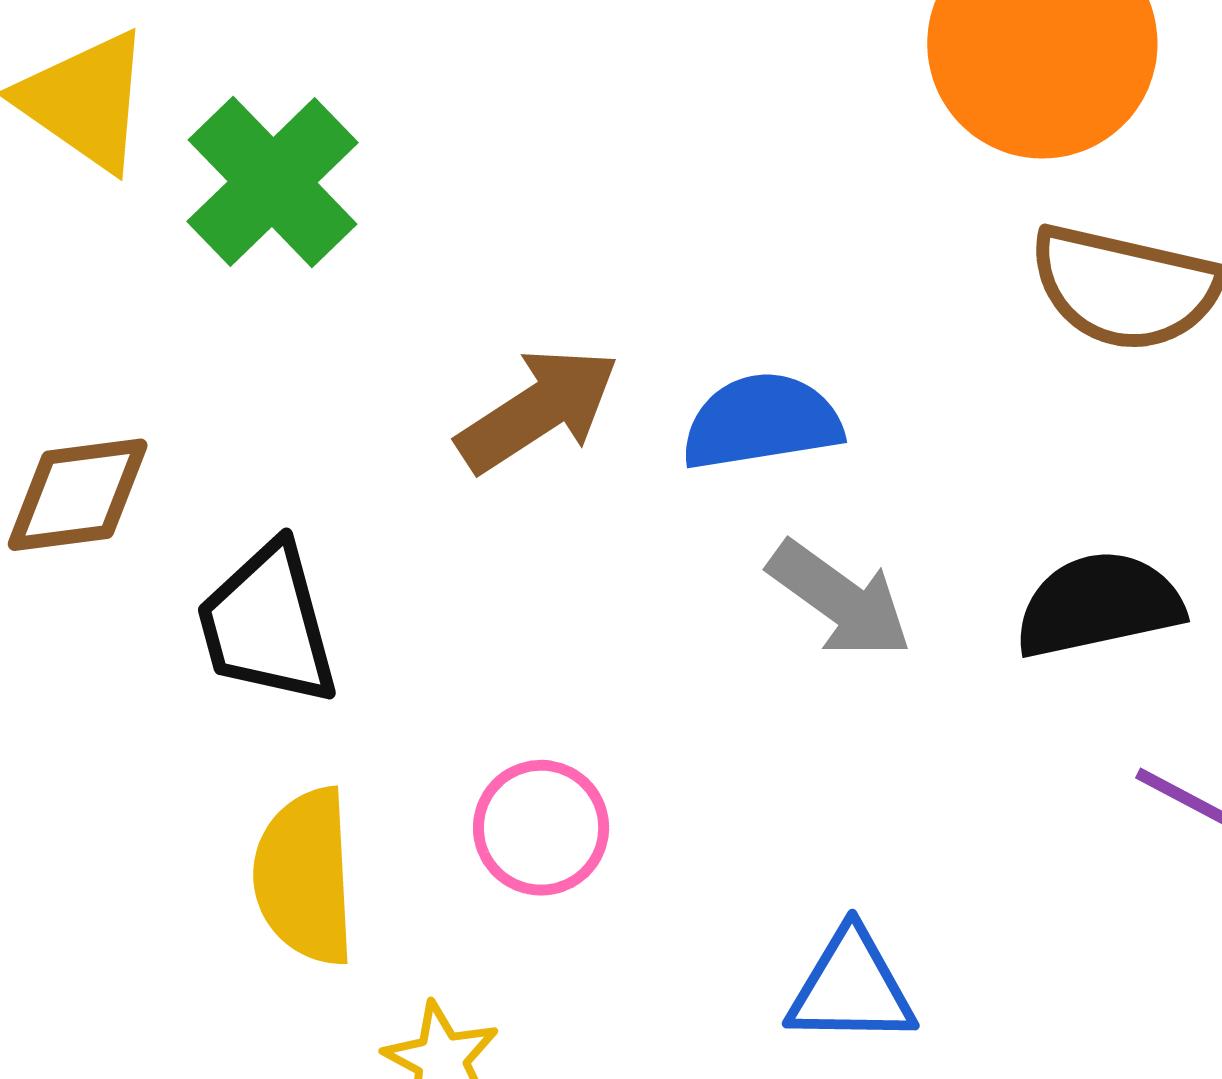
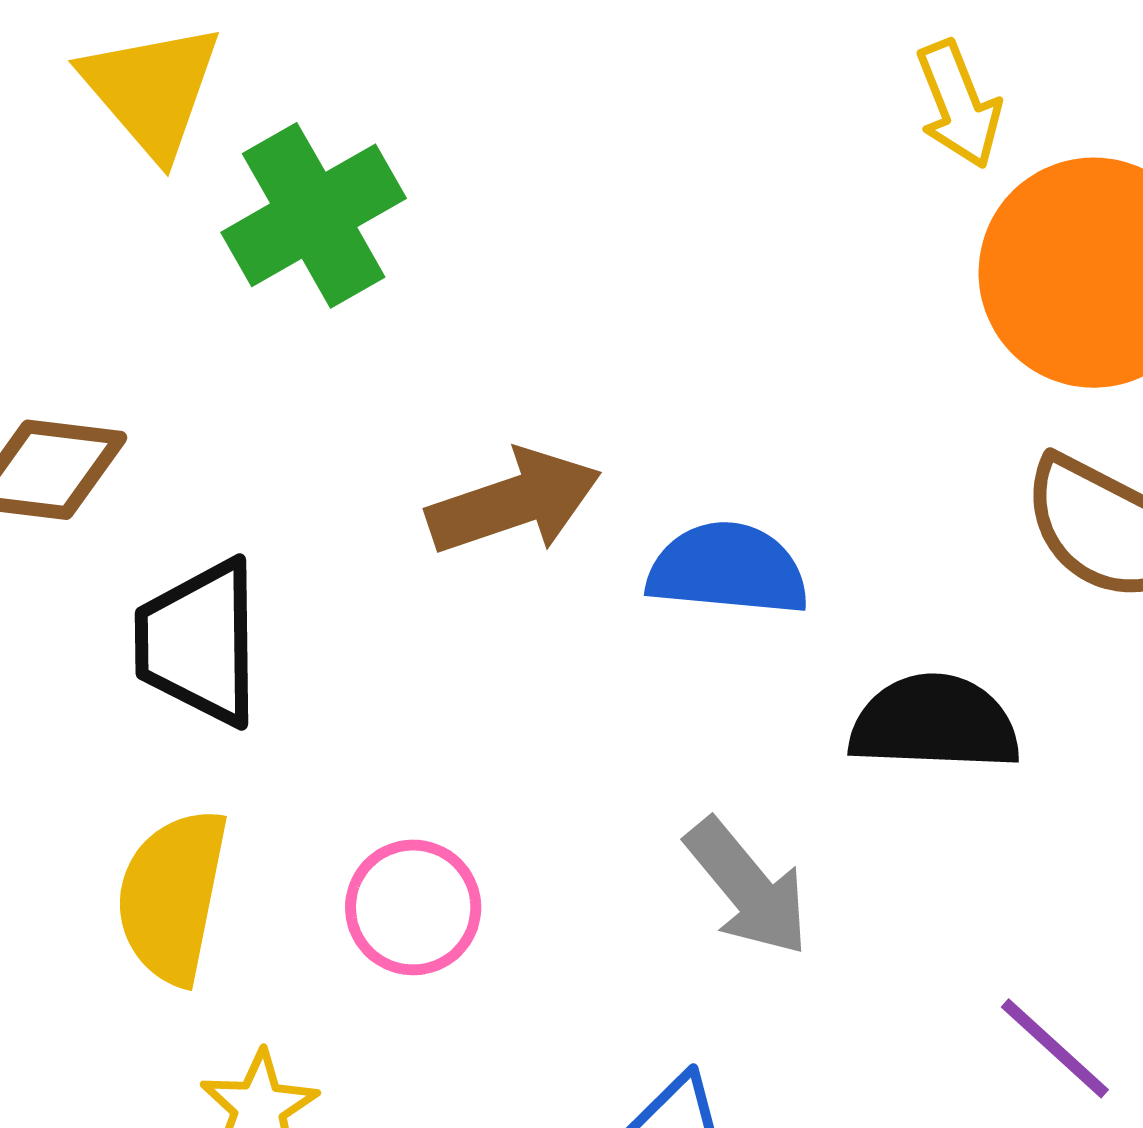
gray arrow: (840, 600) -> (747, 887), moved
black semicircle: (1099, 605) -> (934, 723), moved

